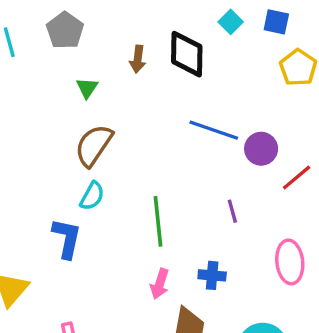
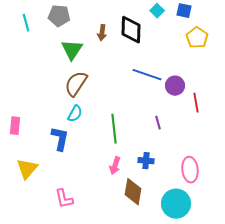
gray pentagon: (65, 30) -> (59, 16), turned -30
green triangle: (87, 88) -> (72, 50), size x1.6
red line: (297, 177) -> (196, 103), turned -60
pink ellipse: (290, 262) -> (190, 170), moved

